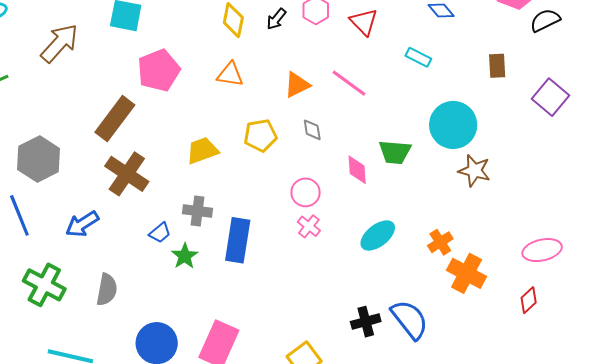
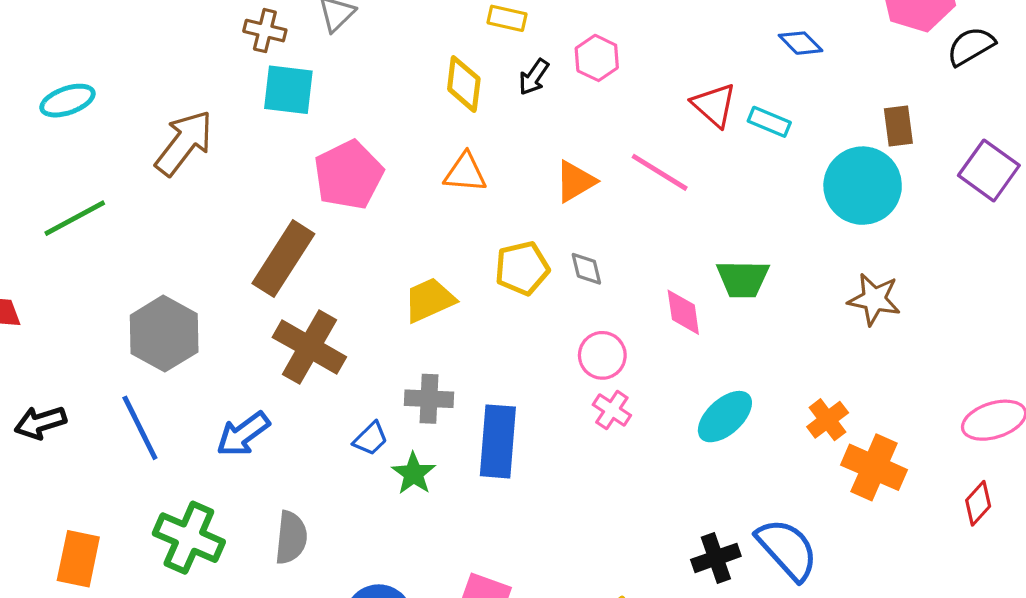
red triangle: (364, 22) -> (714, 105), moved
cyan circle: (453, 125) -> (863, 186), moved
gray diamond: (312, 130) -> (586, 269), moved

